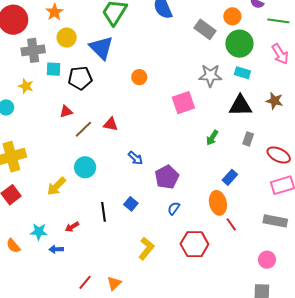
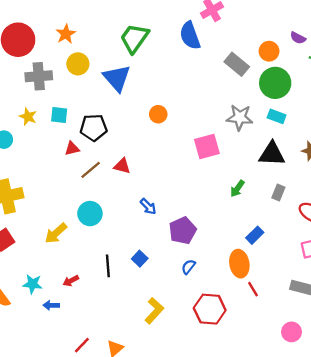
cyan square: (53, 69) -> (59, 115), moved
black pentagon: (80, 78) -> (94, 128), moved

